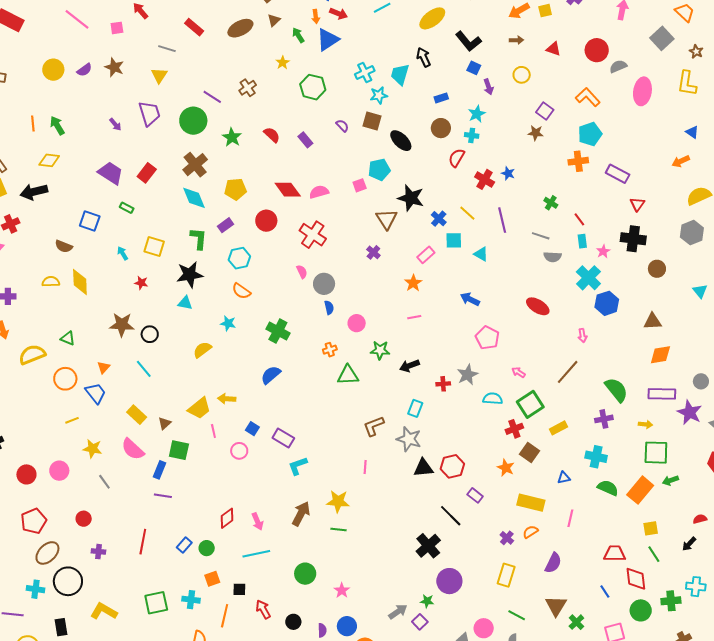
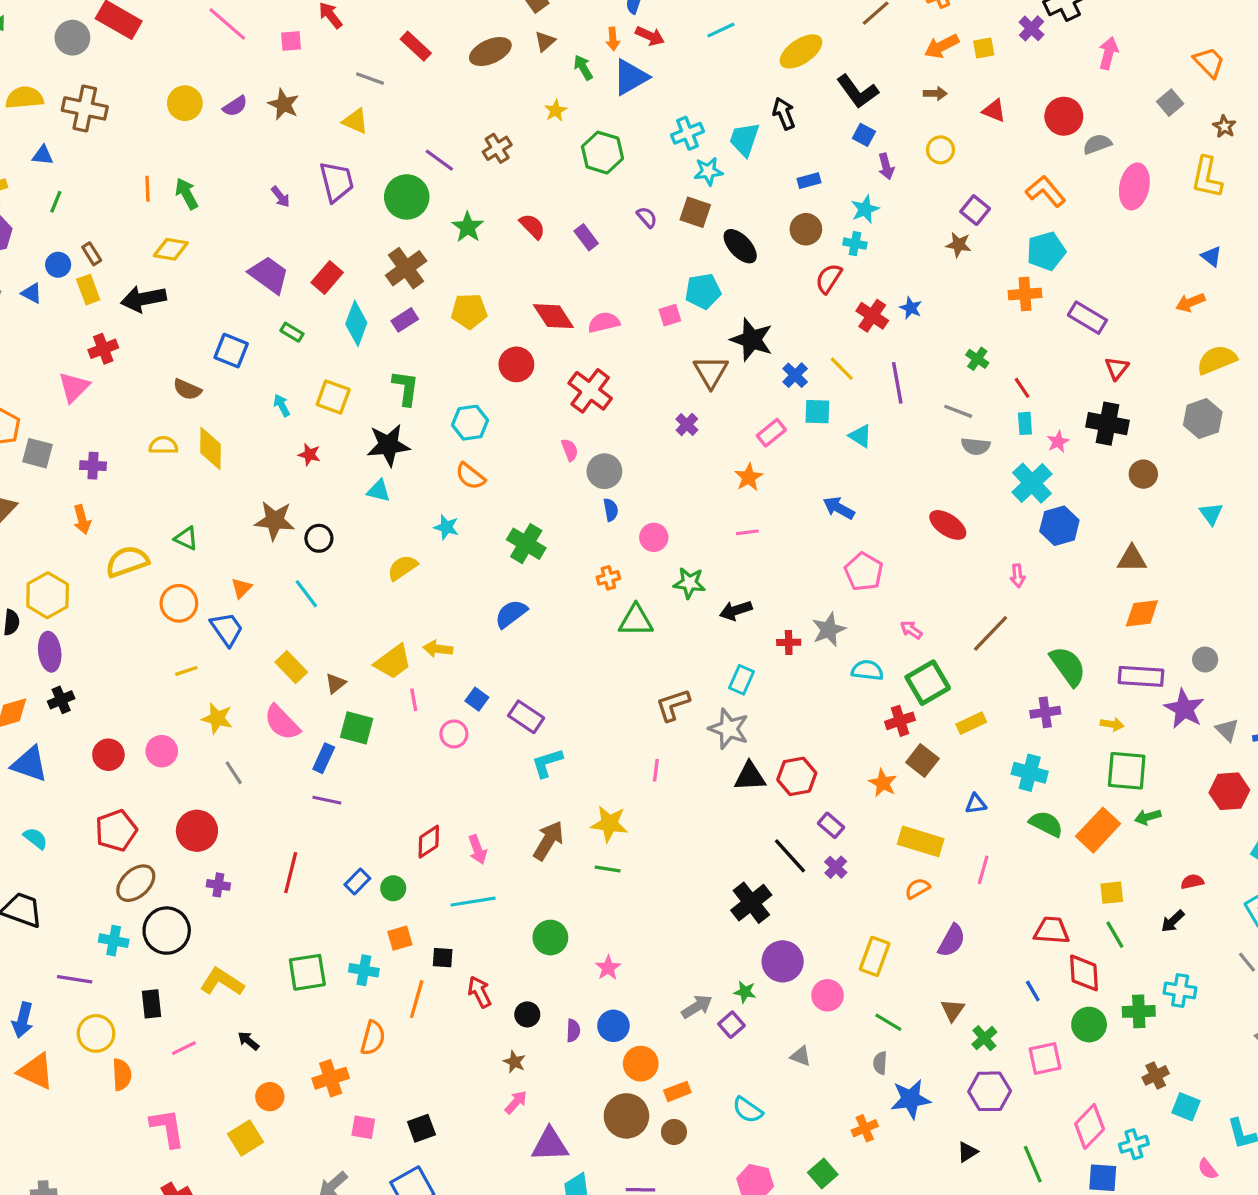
gray square: (662, 38) -> (1170, 103), size x0.7
yellow triangle: (159, 75) -> (355, 121), turned -42
cyan diamond: (194, 198) -> (356, 323), moved, turned 40
purple rectangle: (226, 225) -> (405, 320), moved
red circle: (84, 519) -> (197, 831), size x1.6
purple cross: (507, 538) -> (836, 867), moved
brown triangle: (556, 606) -> (953, 1010), size x0.7
pink circle: (484, 628) -> (828, 995), moved

